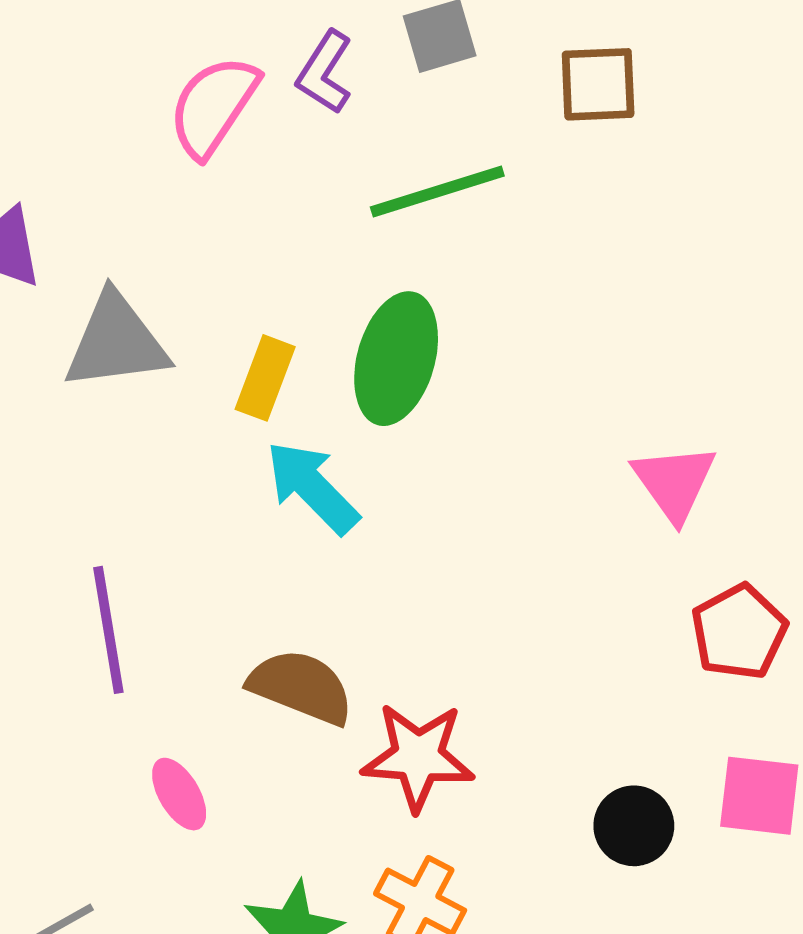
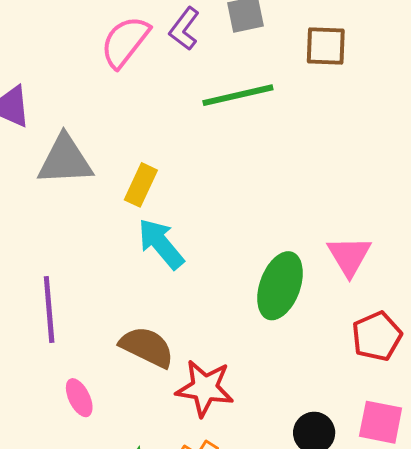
green ellipse: (396, 359) -> (280, 286), moved

